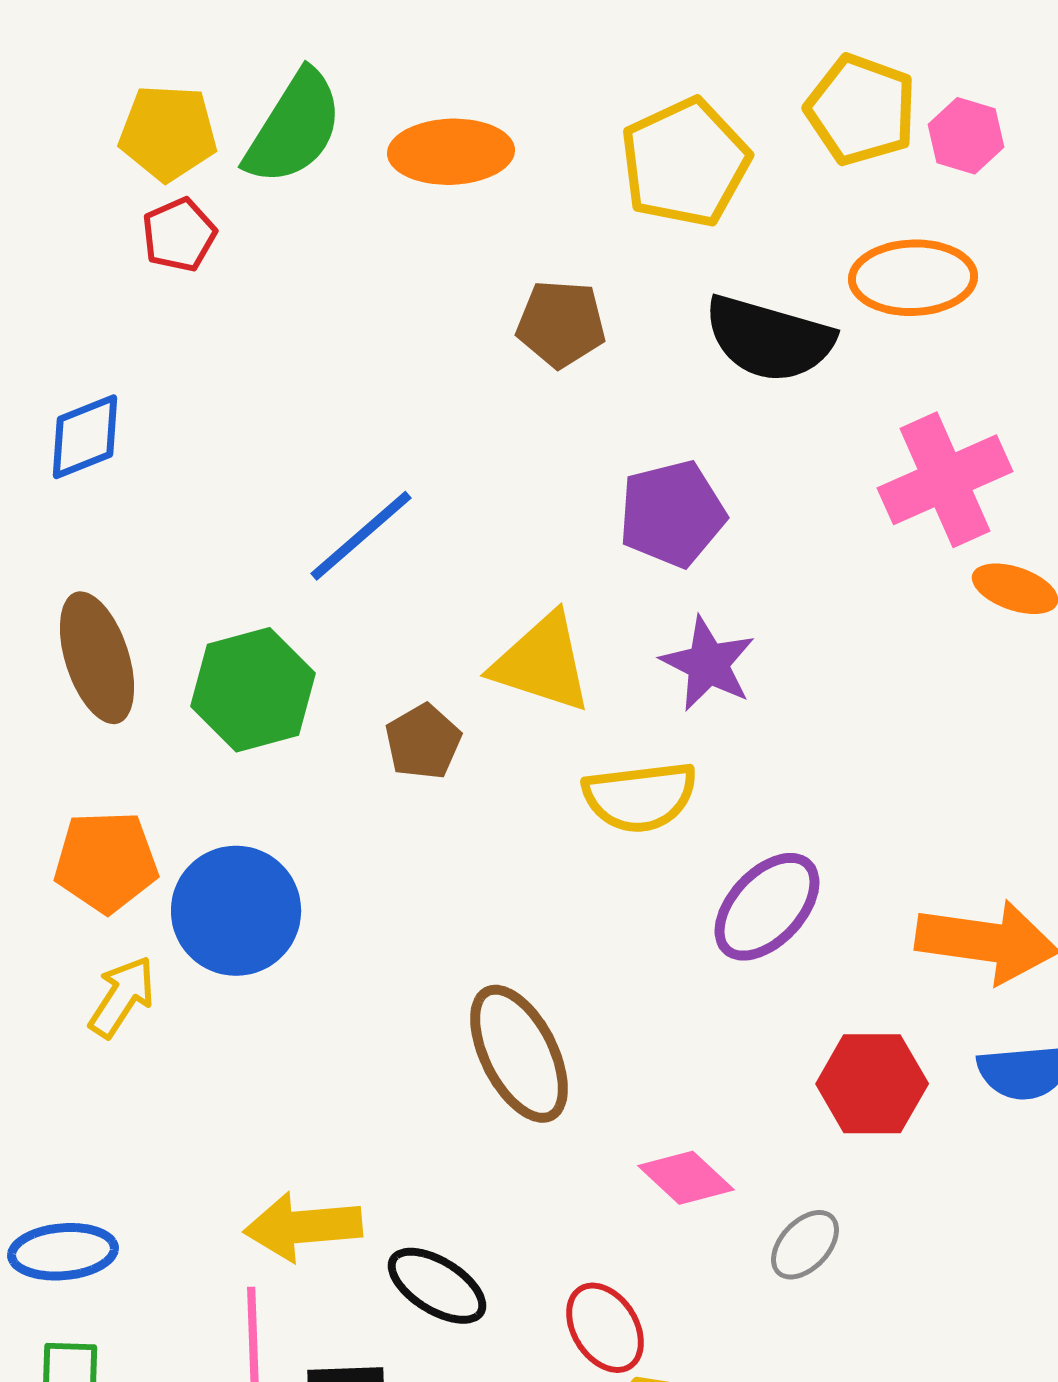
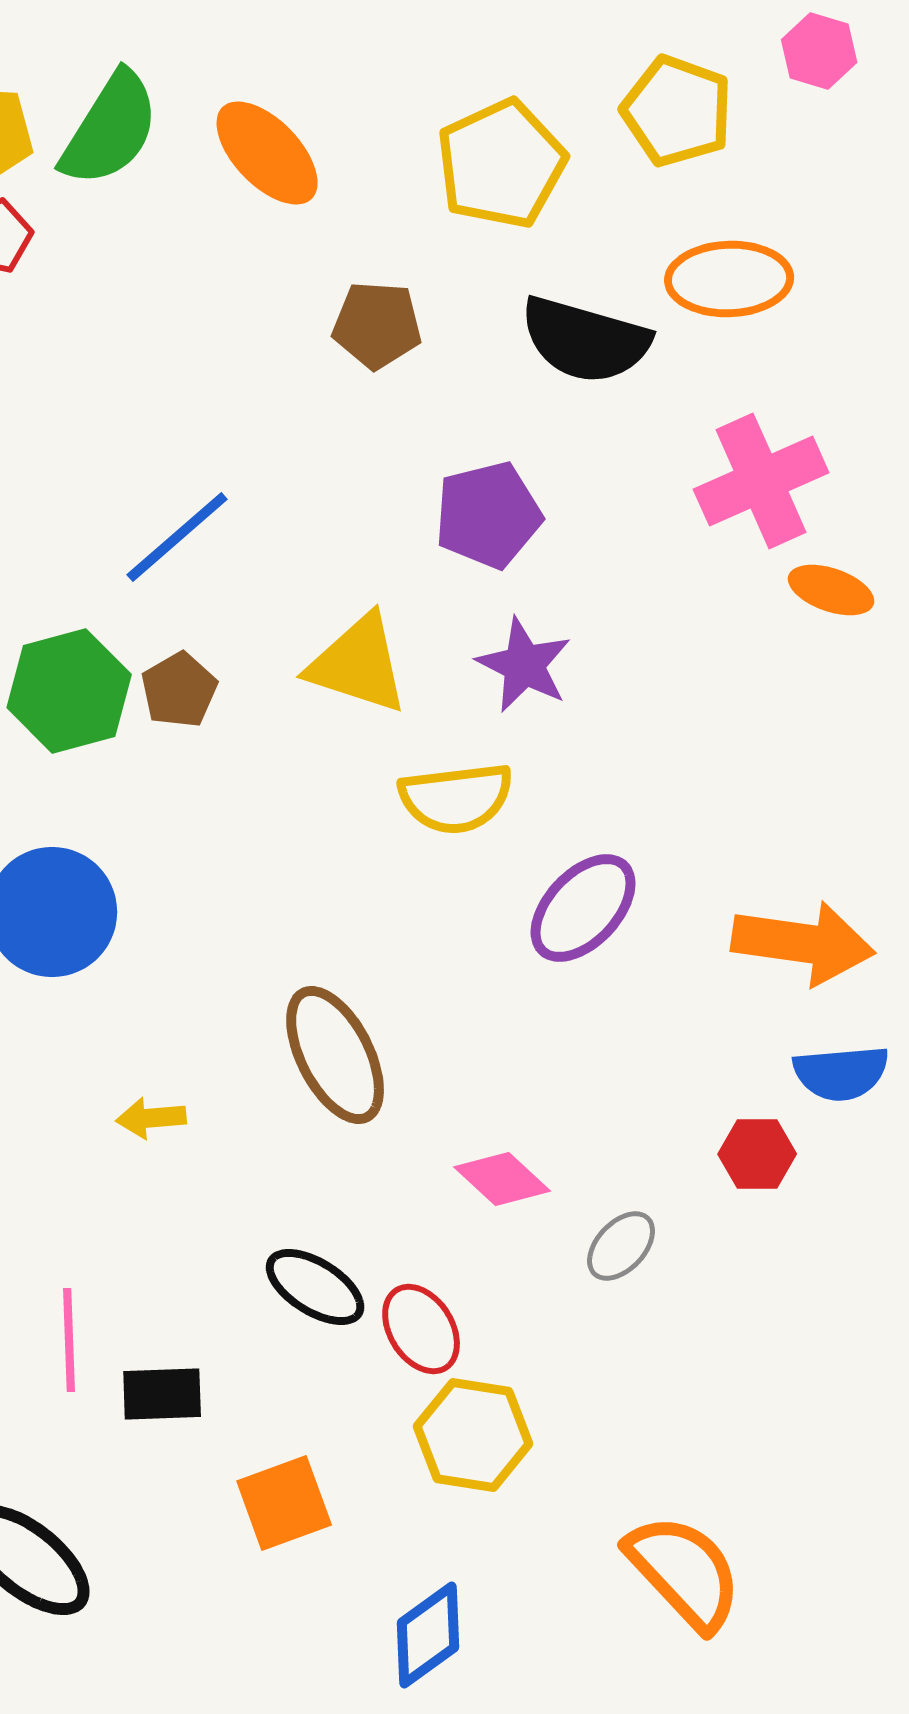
pink hexagon: (966, 136) -> (819, 51), moved
orange ellipse: (451, 152) -> (267, 153), turned 48
brown pentagon: (423, 742) -> (179, 690), moved
red hexagon: (872, 1084) -> (757, 1154), moved, size x0.7
yellow arrow: (303, 1227) -> (151, 1118), moved, size x0.6
black ellipse: (437, 1286) -> (315, 1287), moved

